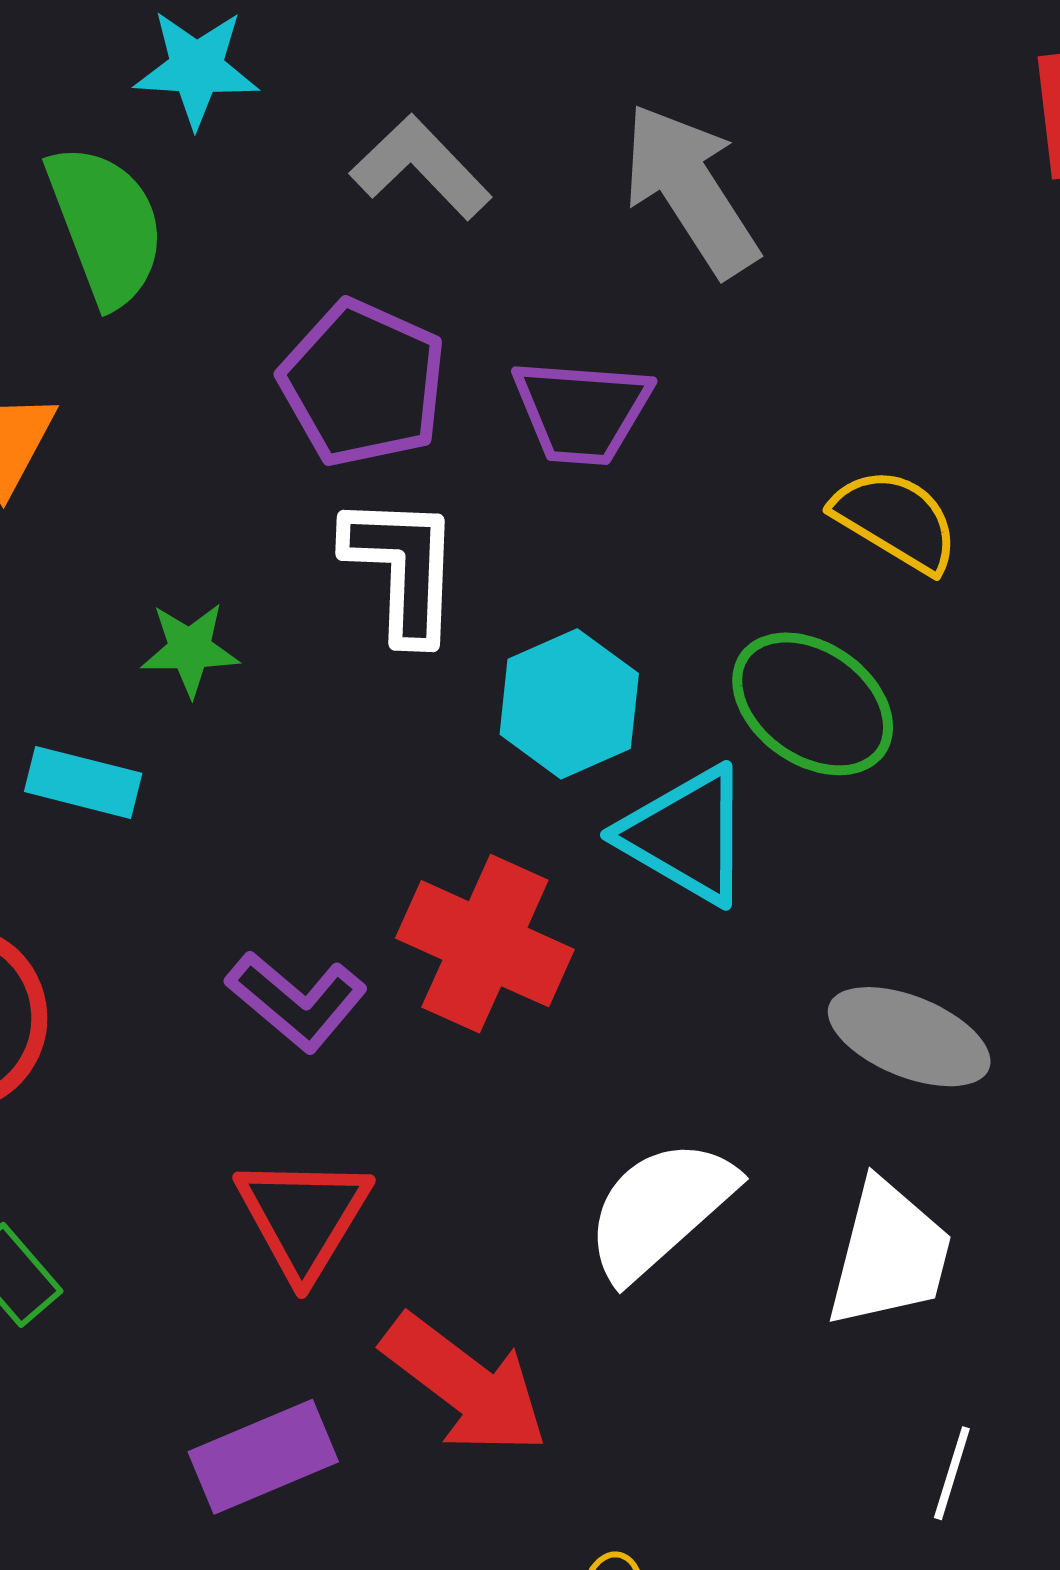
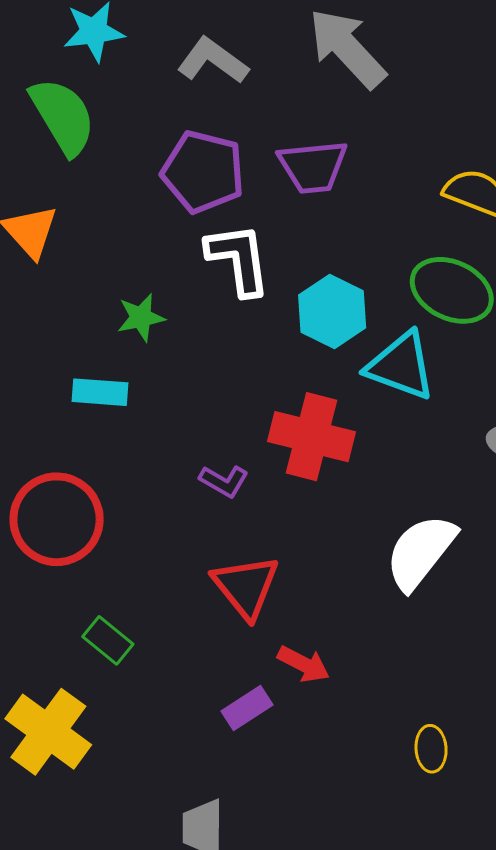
purple L-shape: (297, 1001) -> (224, 481), size x0.7
red arrow: (465, 1385) -> (304, 664), moved, size x0.6
purple rectangle: (263, 1457) -> (247, 708), size x0.7

